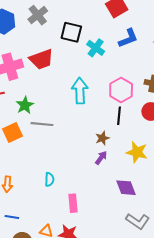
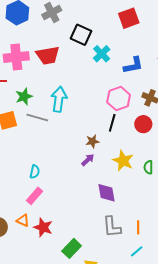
blue L-shape: (128, 38) -> (133, 65), moved
cyan arrow: (80, 91) -> (59, 99), moved
pink rectangle: (73, 203) -> (34, 196), moved, turned 36
gray L-shape: (138, 221) -> (112, 227), turned 40

